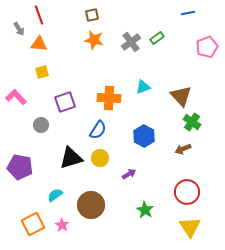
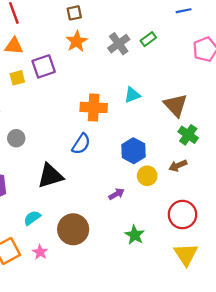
orange star: (94, 40) -> (77, 41), turned 30
purple square: (65, 102) -> (44, 66), moved
yellow circle: (100, 158) -> (147, 176), moved

